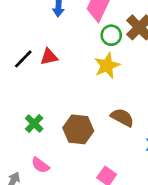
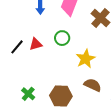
green circle: (111, 35) -> (62, 38), moved
yellow star: (107, 66) -> (86, 59), moved

